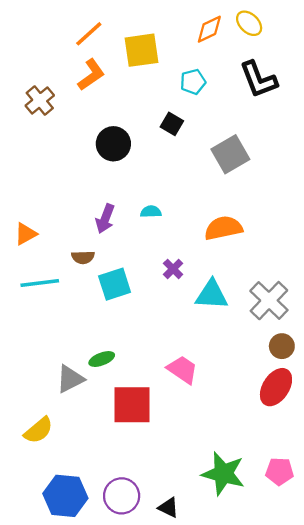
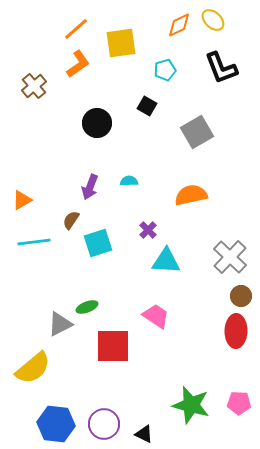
brown semicircle: (83, 257) -> (71, 220), turned 126
cyan triangle: (212, 295) -> (166, 261), moved
red ellipse: (276, 387) -> (236, 331), turned -32
yellow semicircle: (39, 430) -> (33, 368), size x1.4

